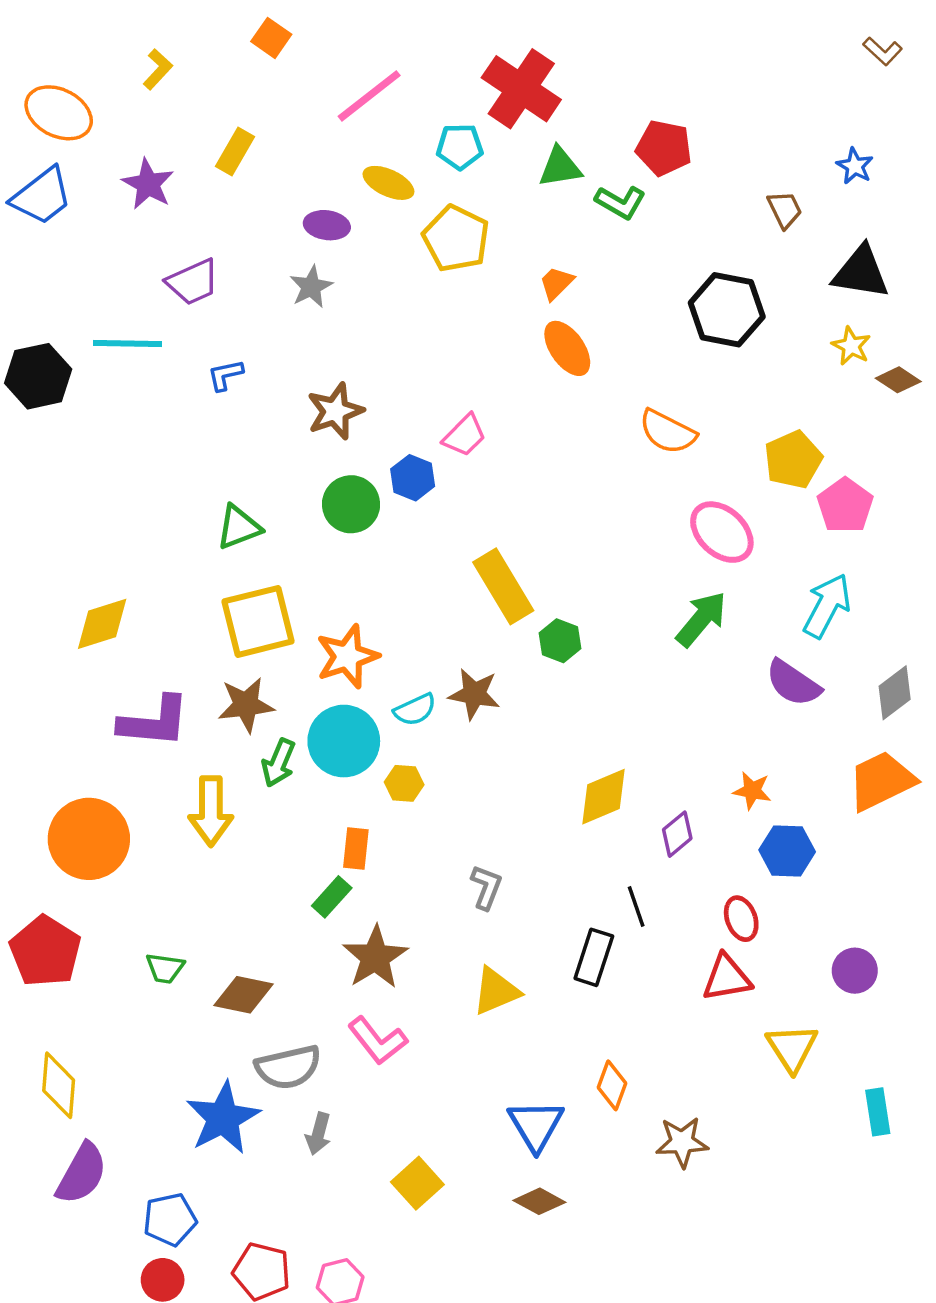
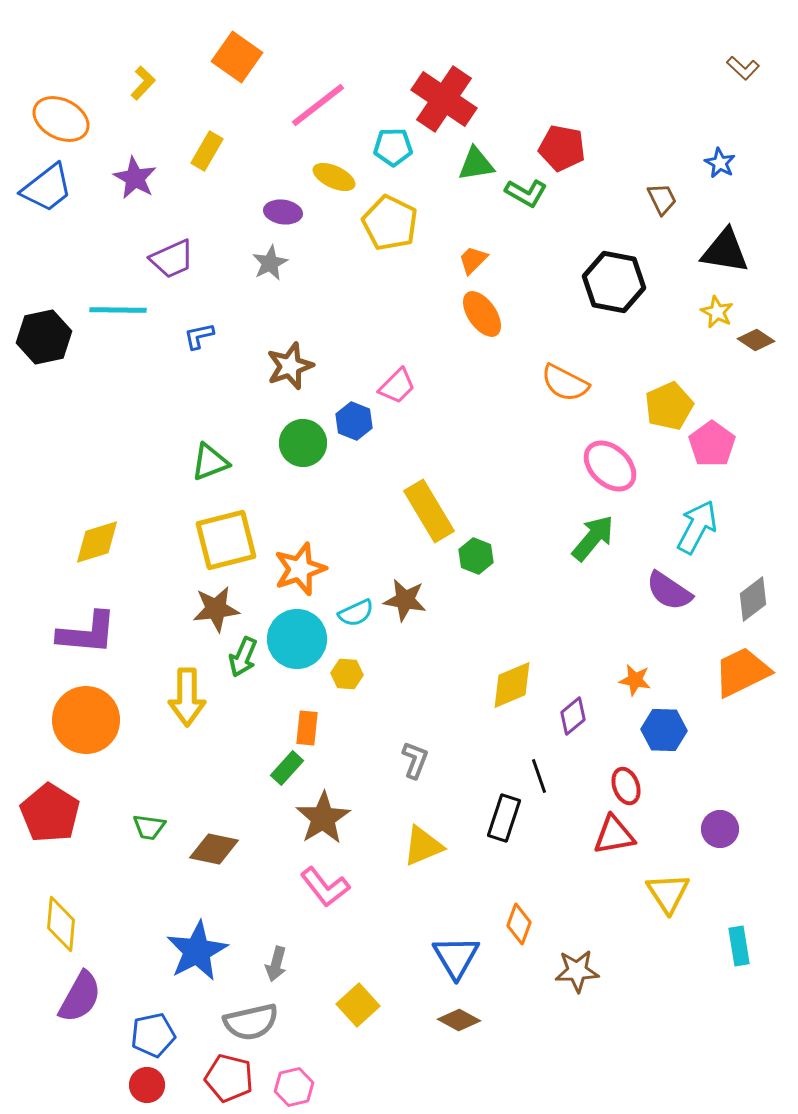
orange square: (271, 38) -> (237, 57), size x1.5
purple L-shape: (154, 722) -> (87, 633), moved
gray semicircle: (288, 1067) -> (251, 1022), moved

